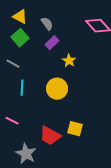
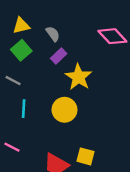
yellow triangle: (20, 17) -> (21, 26), turned -42
yellow star: (69, 61) -> (78, 77), size x1.6

